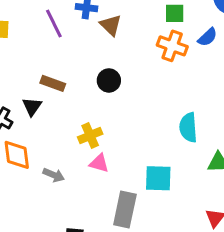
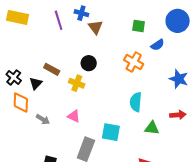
orange cross: (172, 46) -> (134, 62), moved
brown rectangle: (53, 83) -> (52, 69), moved
black triangle: (32, 107) -> (36, 83), moved
yellow cross: (90, 136) -> (77, 83), moved, turned 35

